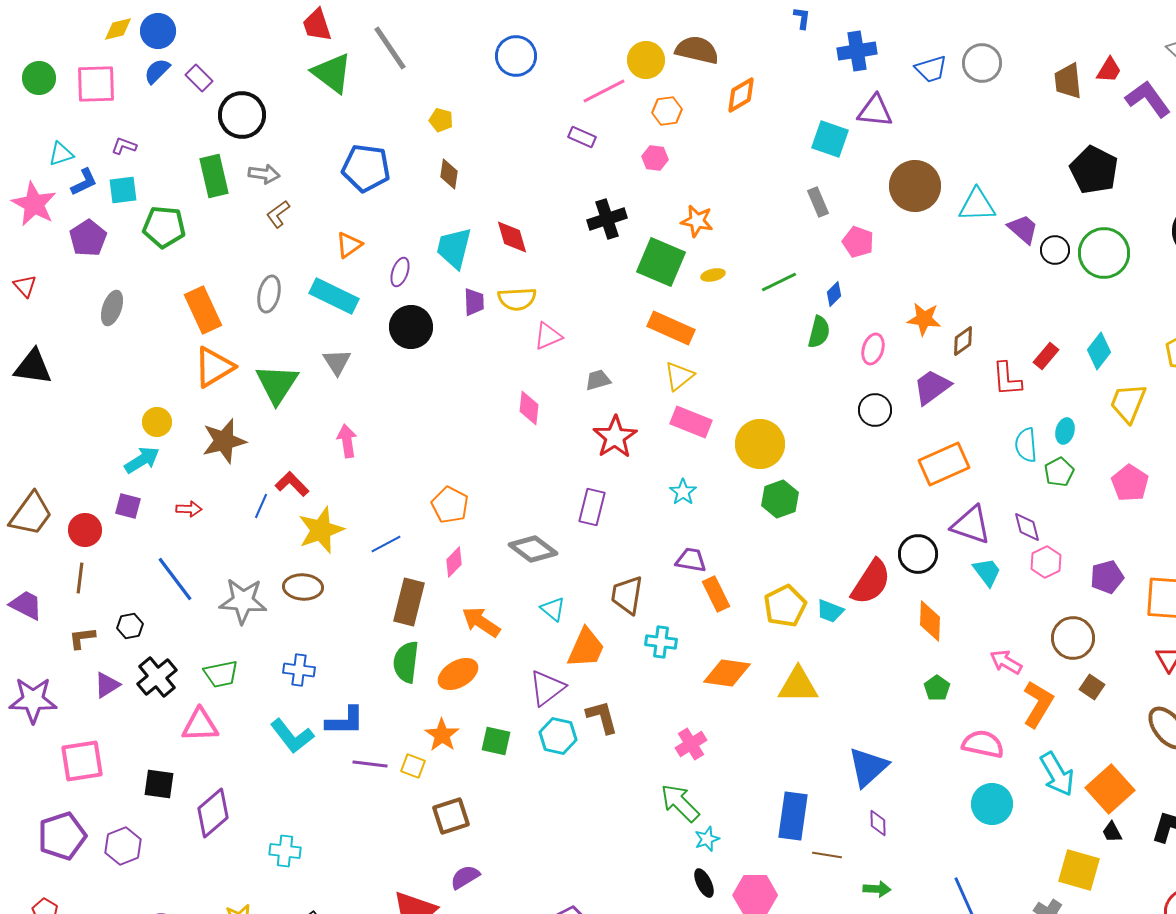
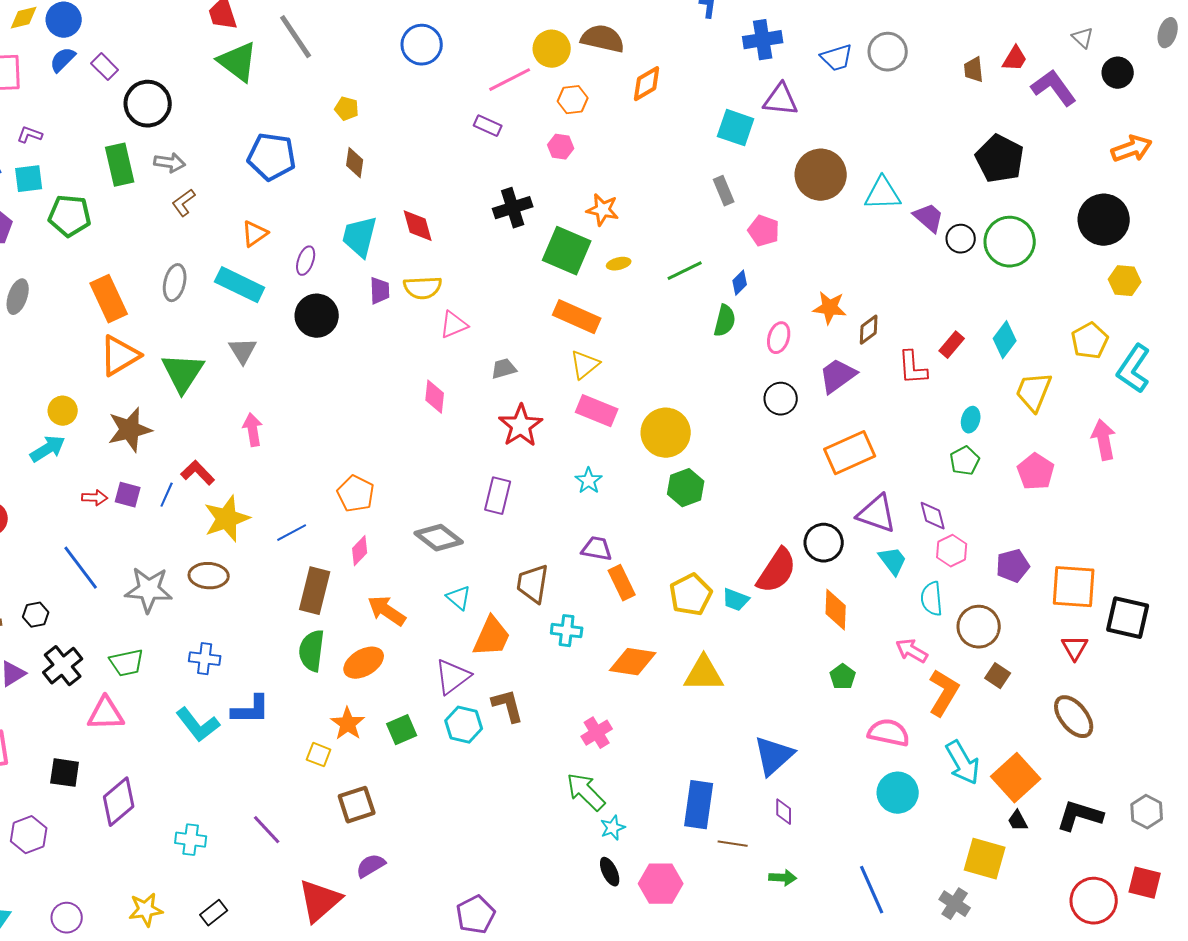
brown trapezoid: (1068, 81) -> (974, 70), size x0.7
cyan semicircle: (1026, 445) -> (932, 599), moved
purple square: (128, 506) -> (128, 495), moved
green square: (496, 741) -> (402, 730), turned -36
purple line: (370, 764) -> (267, 830), moved, turned 40

